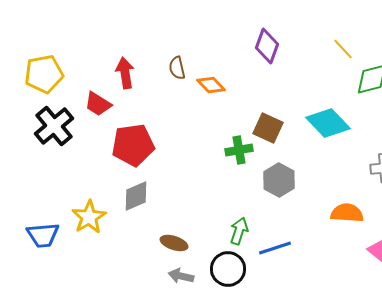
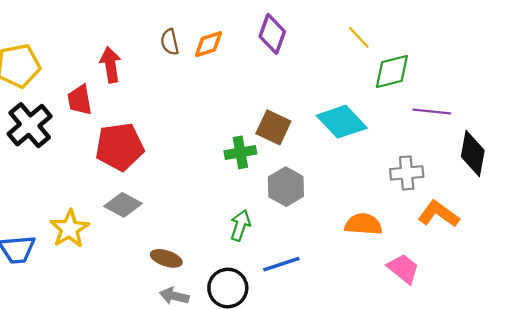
brown semicircle: (177, 68) -> (170, 42), moved
orange diamond: (211, 85) -> (208, 44), moved, turned -64
red trapezoid: (98, 104) -> (80, 100), turned 48
gray diamond: (136, 196) -> (123, 205), turned 52
green arrow: (239, 231) -> (240, 225), moved

